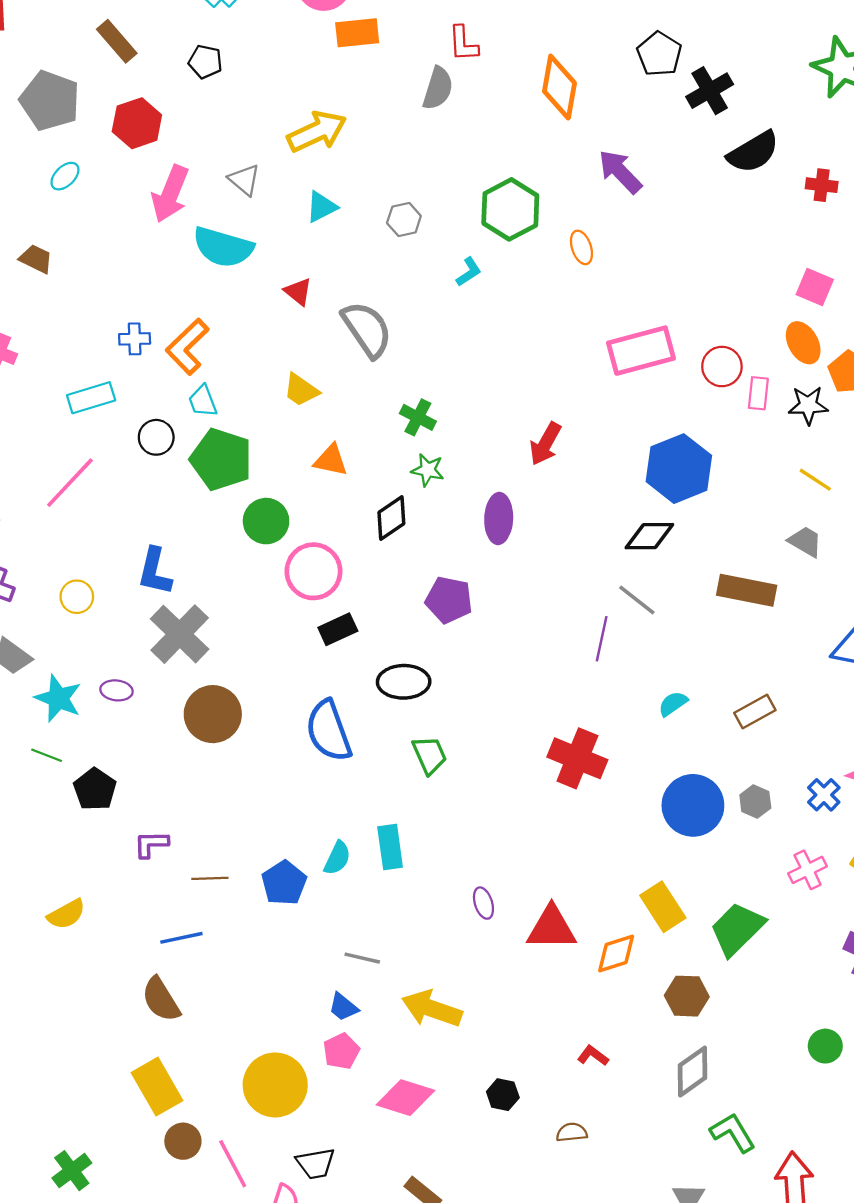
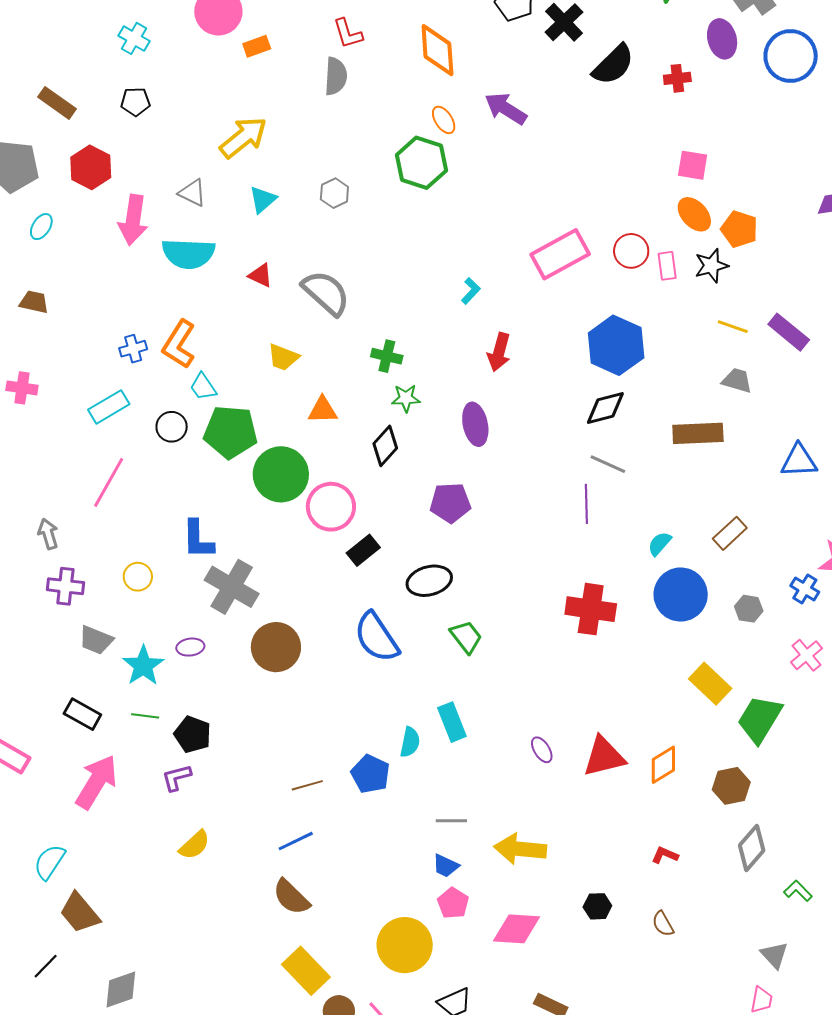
orange rectangle: (357, 33) -> (257, 46), size x0.7
orange ellipse: (581, 247) -> (444, 120), moved
cyan L-shape: (469, 272) -> (471, 291), moved
green circle: (266, 521) -> (281, 474), size x1.4
cyan star: (58, 698) -> (143, 666), turned 30
blue circle: (693, 805) -> (681, 595), moved
purple L-shape: (151, 844) -> (177, 778), moved
yellow rectangle: (663, 907) -> (710, 684), moved
brown semicircle: (572, 1132) -> (663, 924), turned -100
green L-shape: (733, 1133) -> (798, 891), size x0.7

